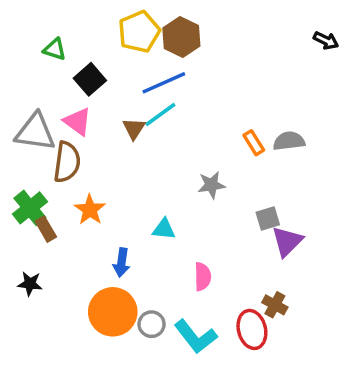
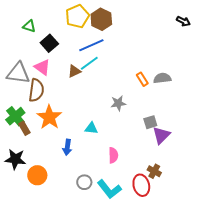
brown triangle: (134, 129) -> (74, 71), turned 32
orange star: (90, 210) -> (49, 117), size x1.4
black star: (30, 284) -> (15, 159), size x1.5
orange circle: (113, 312) -> (37, 175), moved, size x0.7

